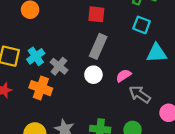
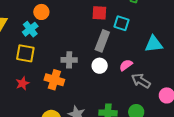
cyan square: (142, 25) -> (122, 23), moved
cyan cross: (36, 56) -> (30, 29), moved
gray cross: (59, 66) -> (69, 60), turned -35

